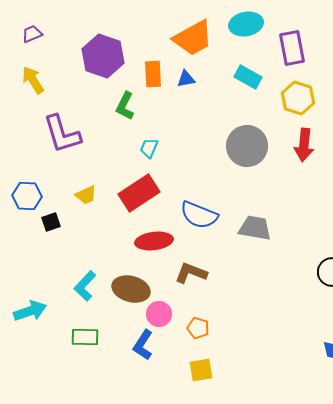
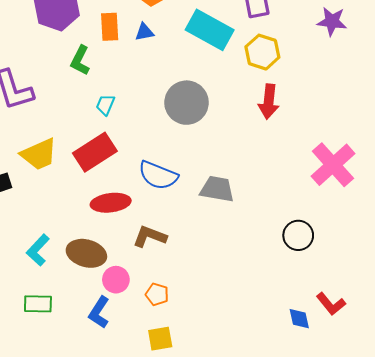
cyan rectangle: (248, 77) -> (210, 30), size x1.6
gray circle: (247, 146) -> (187, 103), moved
yellow trapezoid: (86, 195) -> (39, 154), size x1.6

